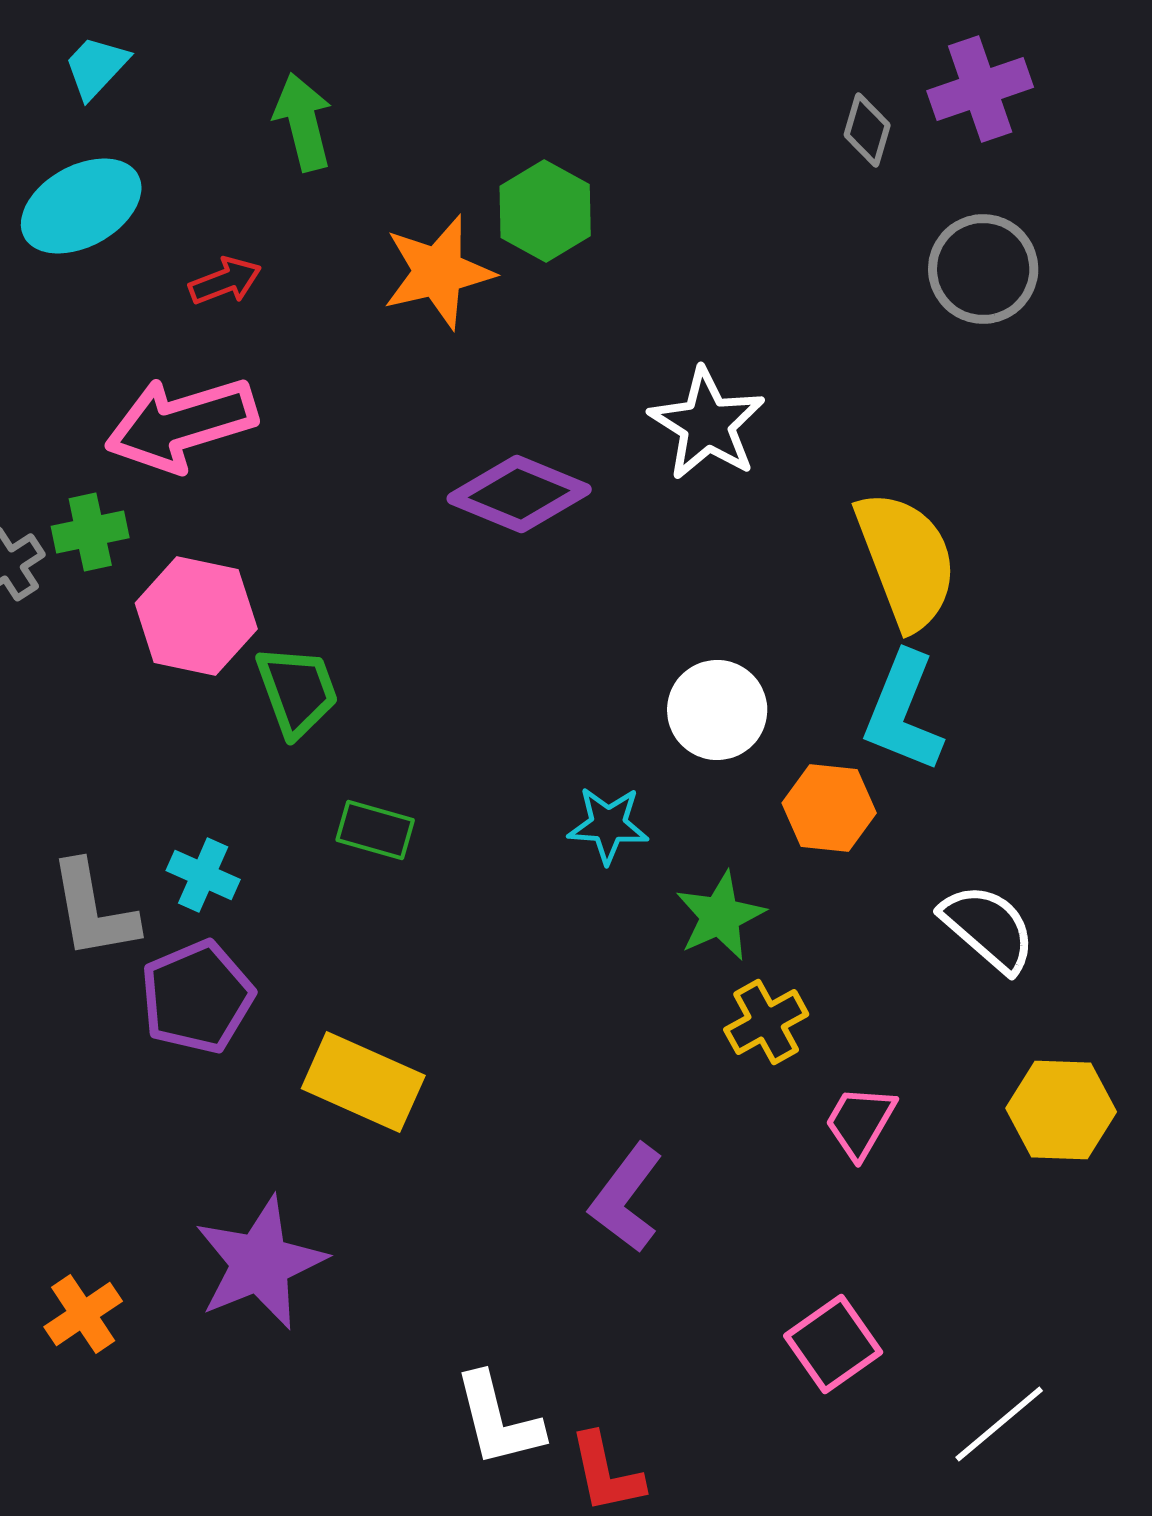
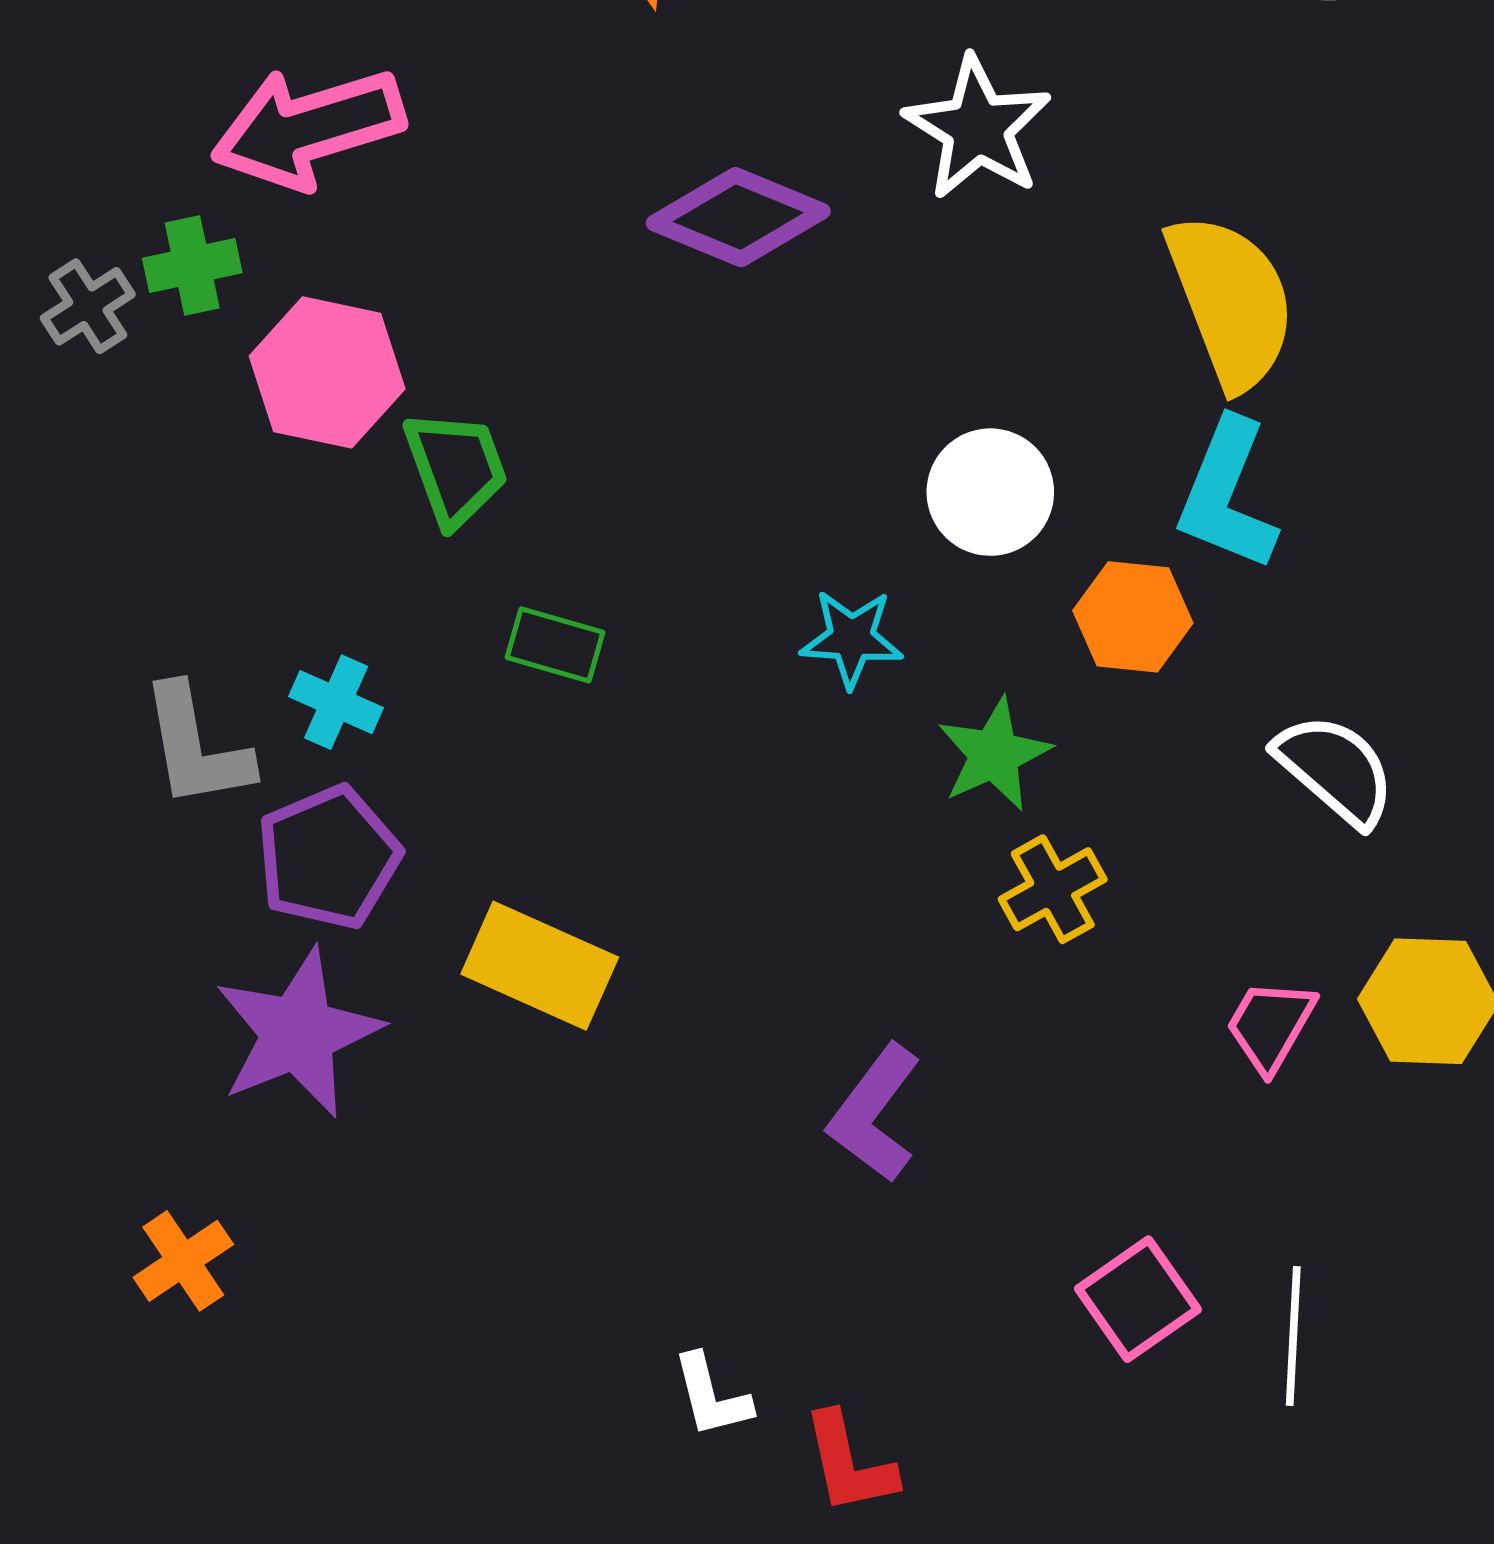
pink trapezoid: (860, 1122) -> (1270, 1025), moved
purple star: (260, 1263) -> (298, 1033), moved
white L-shape: (498, 1420) -> (712, 1396), size x0.7
white line: (999, 1424) -> (1293, 1336), moved, turned -47

